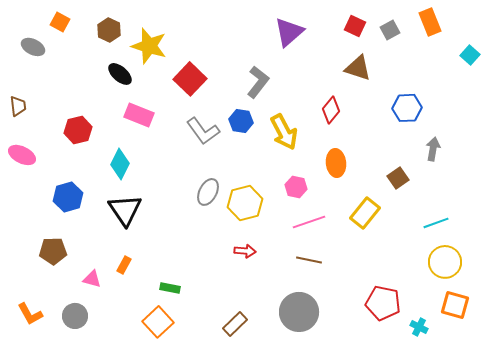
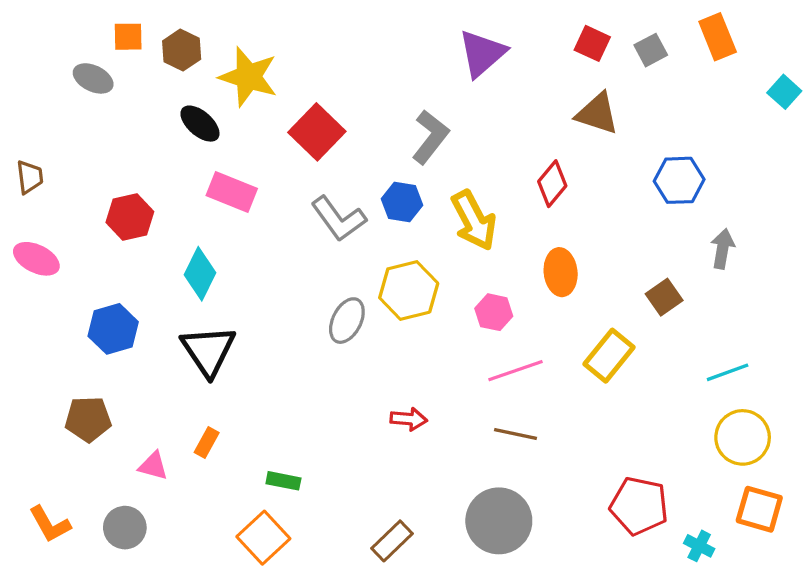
orange square: (60, 22) -> (128, 37), moved, turned -30
gray ellipse: (33, 47) -> (93, 78), moved
yellow hexagon: (245, 203) -> (409, 290), moved

